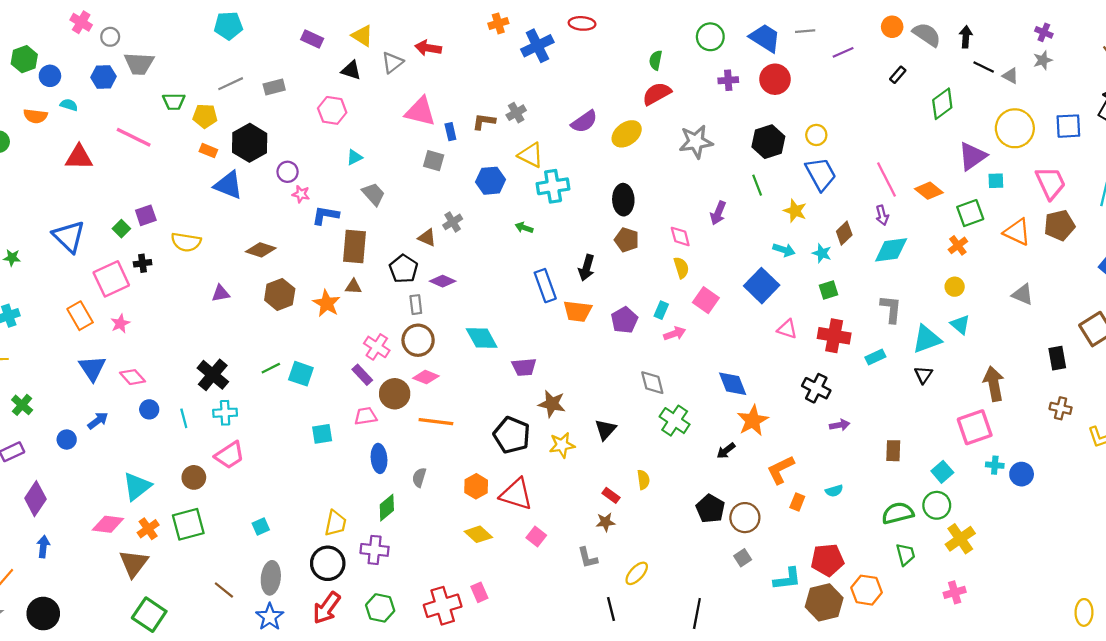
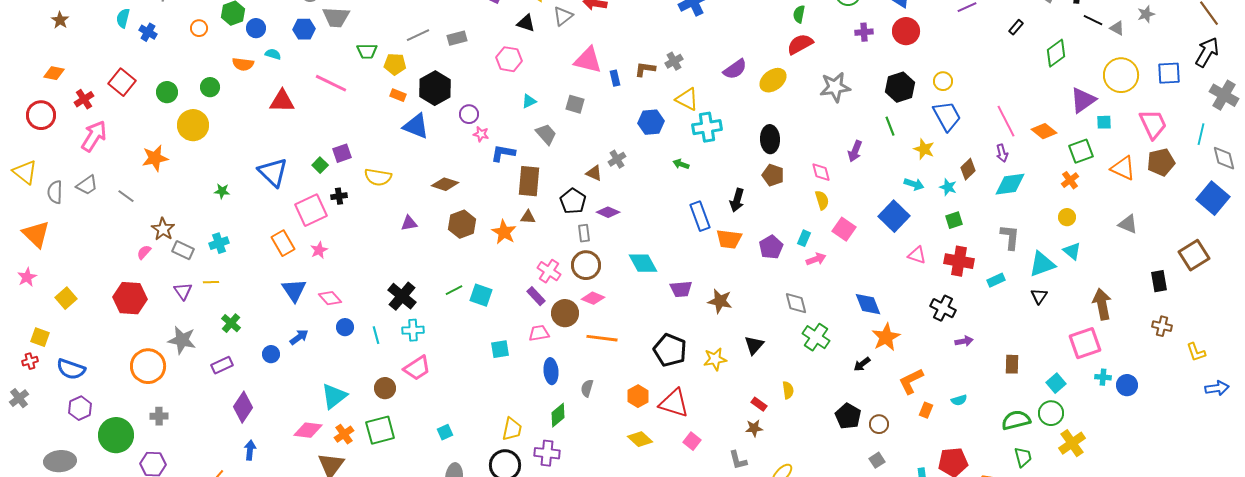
gray square: (434, 161) -> (575, 104), moved
brown star: (552, 404) -> (720, 301), moved
brown circle: (745, 518) -> (879, 424), size x0.7

